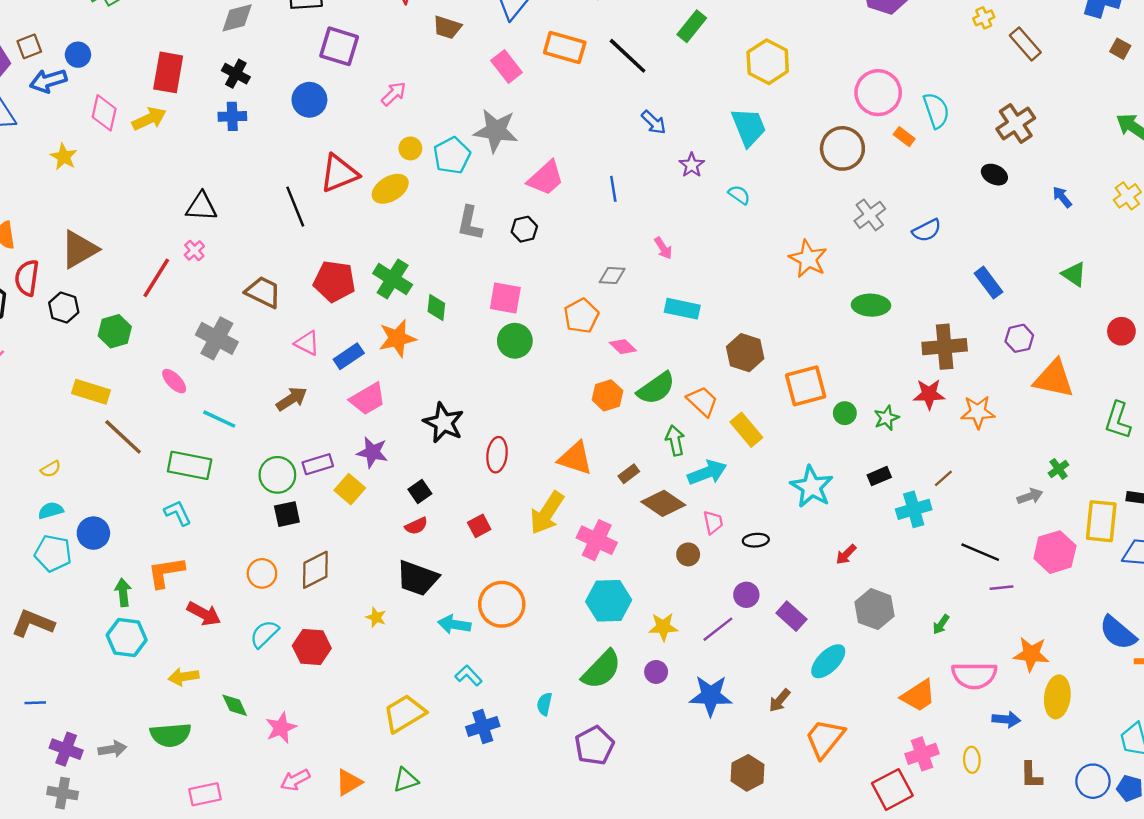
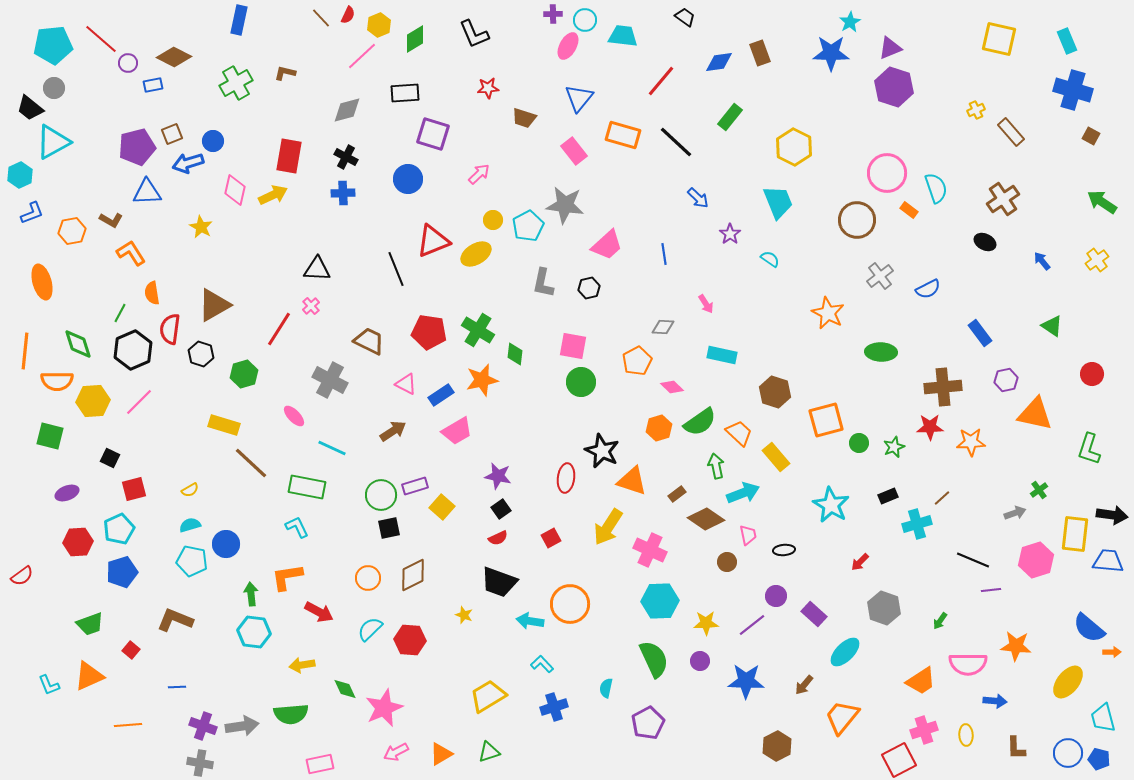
black star: (444, 423) -> (602, 451), moved
purple star: (372, 452) -> (498, 476), moved
green semicircle: (601, 670) -> (654, 659), turned -69
yellow ellipse: (1057, 697) -> (1068, 682), moved, turned 32
pink star: (281, 728) -> (384, 708), size x1.4
gray arrow: (112, 749) -> (242, 726), size x1.4

